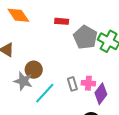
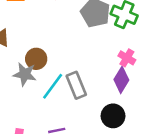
pink cross: (88, 83) -> (127, 58), moved, turned 32
gray rectangle: (72, 84) -> (76, 85), moved, size x1.5

